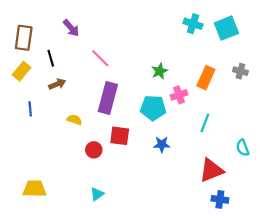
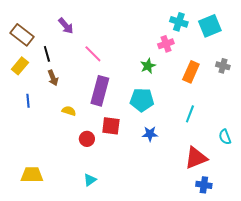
brown rectangle: (24, 38) -> (22, 35), turned -60
brown arrow: (57, 84) -> (53, 78), turned 91
pink cross: (179, 95) -> (166, 44), moved

